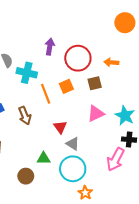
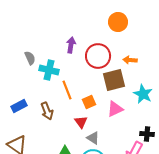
orange circle: (125, 23) -> (118, 22), moved
brown square: (95, 83) -> (114, 80), size x1.6
orange square: (66, 86) -> (89, 102), moved
cyan star: (125, 116) -> (143, 94), moved

